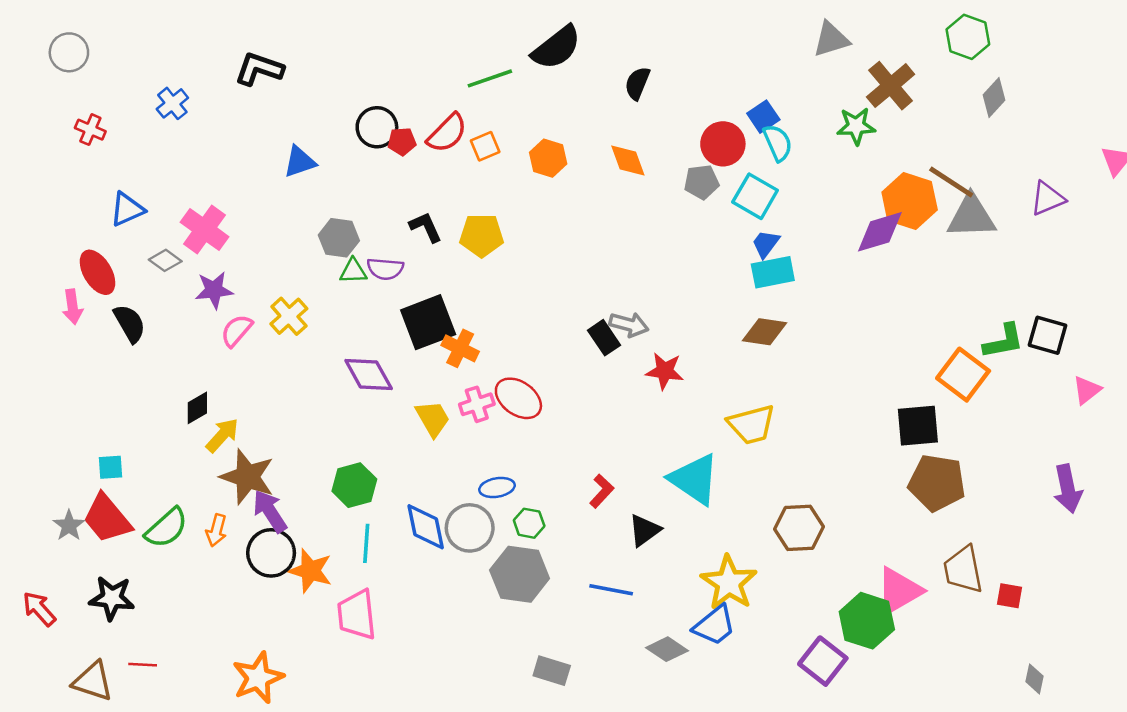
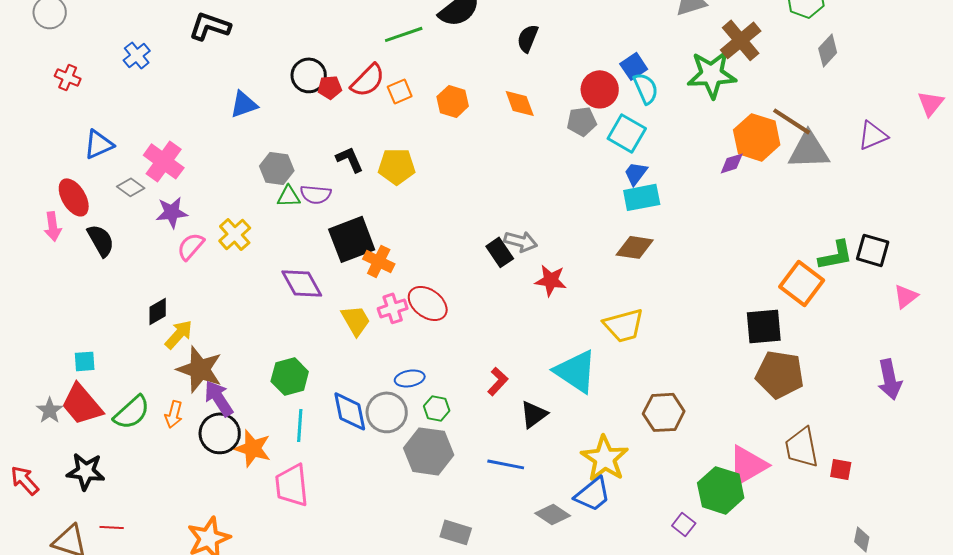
green star: (856, 126) -> (712, 74), size x1.5
purple diamond: (880, 232) -> (732, 163), size x0.6
purple square: (823, 661) -> (684, 524), size x0.6

